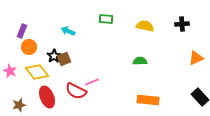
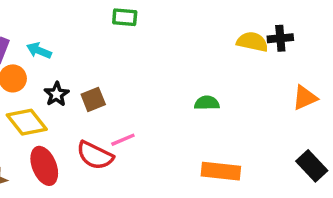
green rectangle: (106, 19) -> (125, 17), moved
yellow semicircle: (145, 26) -> (252, 42), moved
cyan arrow: (68, 31) -> (39, 50), moved
brown square: (64, 59) -> (93, 99), moved

